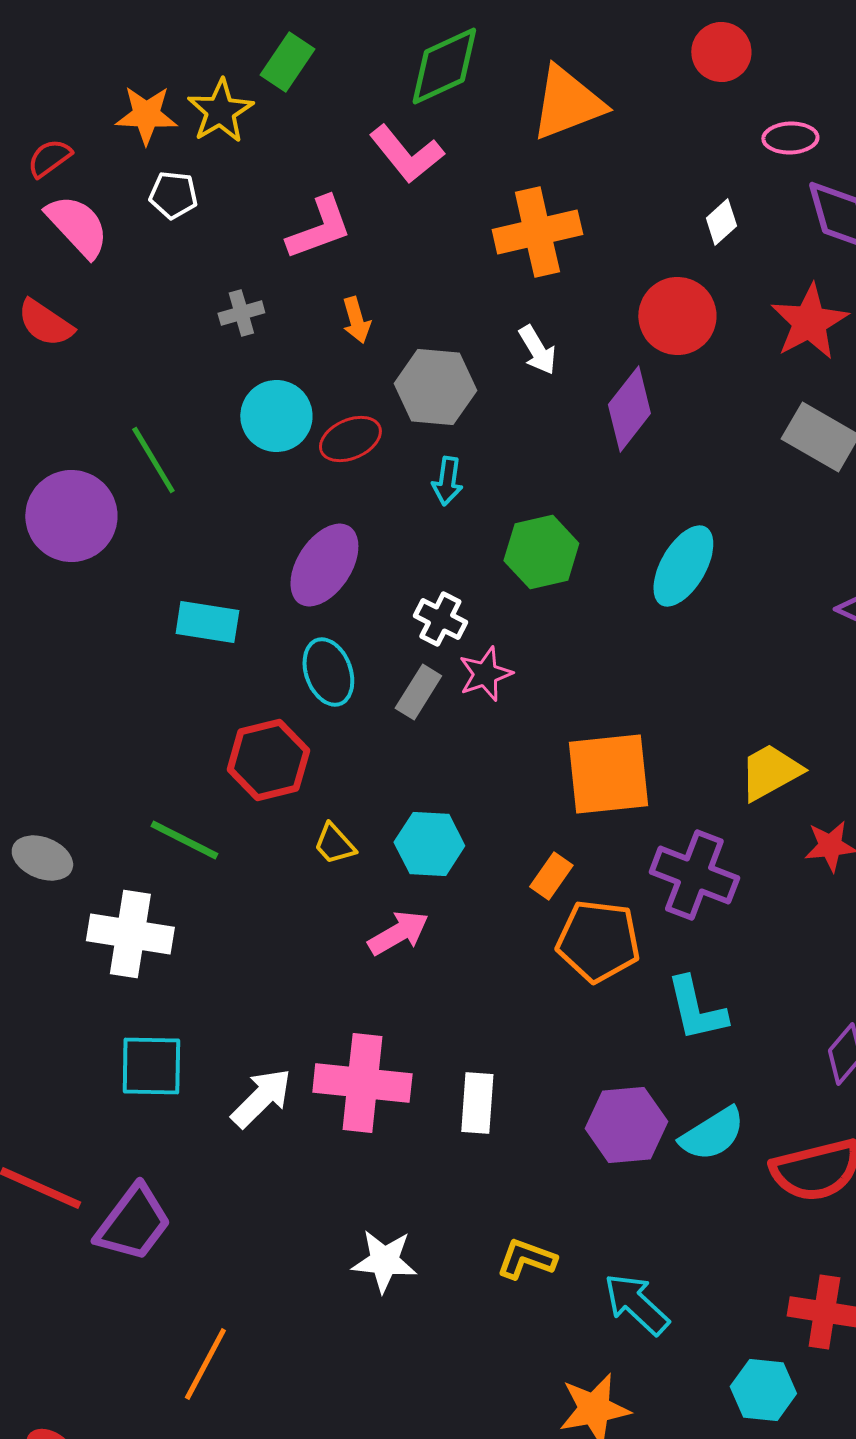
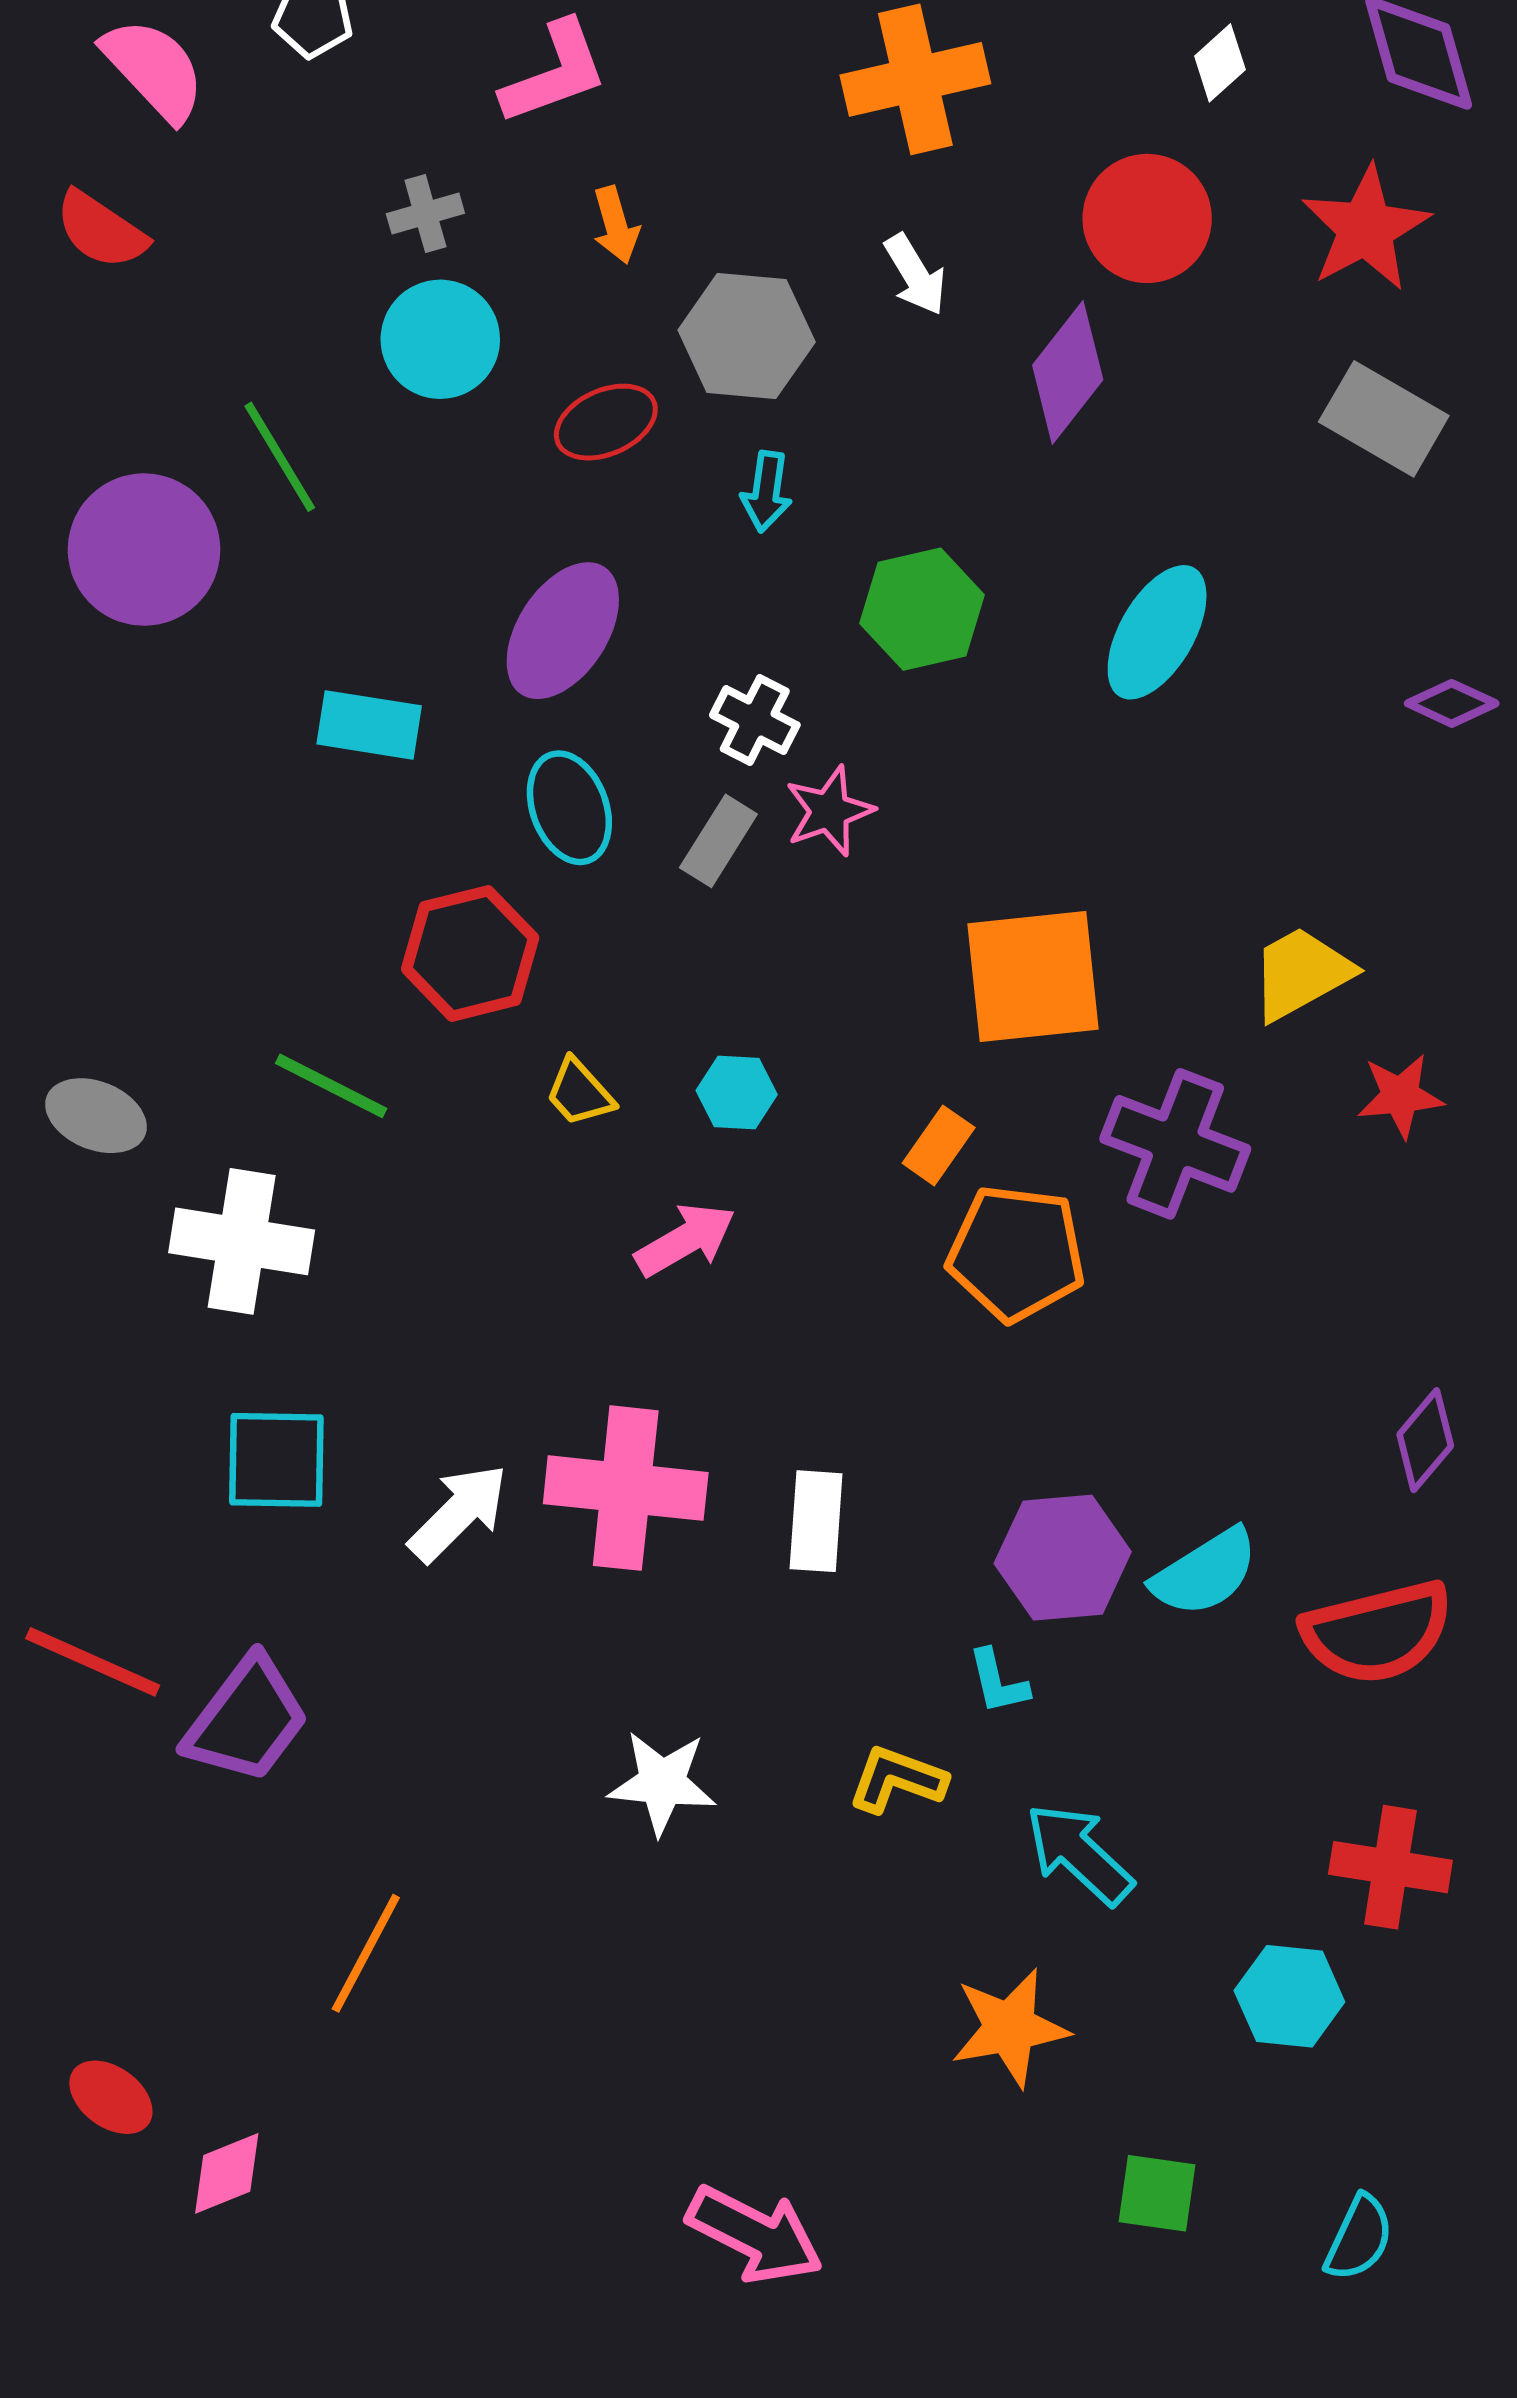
cyan circle: (276, 416) -> (440, 339), moved
cyan hexagon: (429, 844) -> (737, 1092), size x0.7
cyan L-shape: (696, 1009) -> (998, 1682), moved, size x0.6

